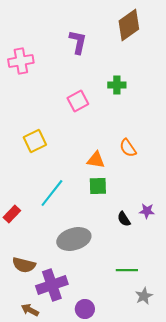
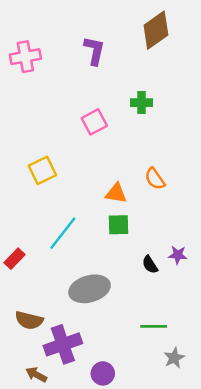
pink cross: (21, 61) -> (25, 57), moved

